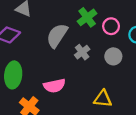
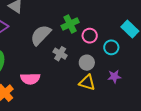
gray cross: (82, 52) -> (60, 54), turned -32
yellow triangle: (103, 99) -> (87, 83), moved

